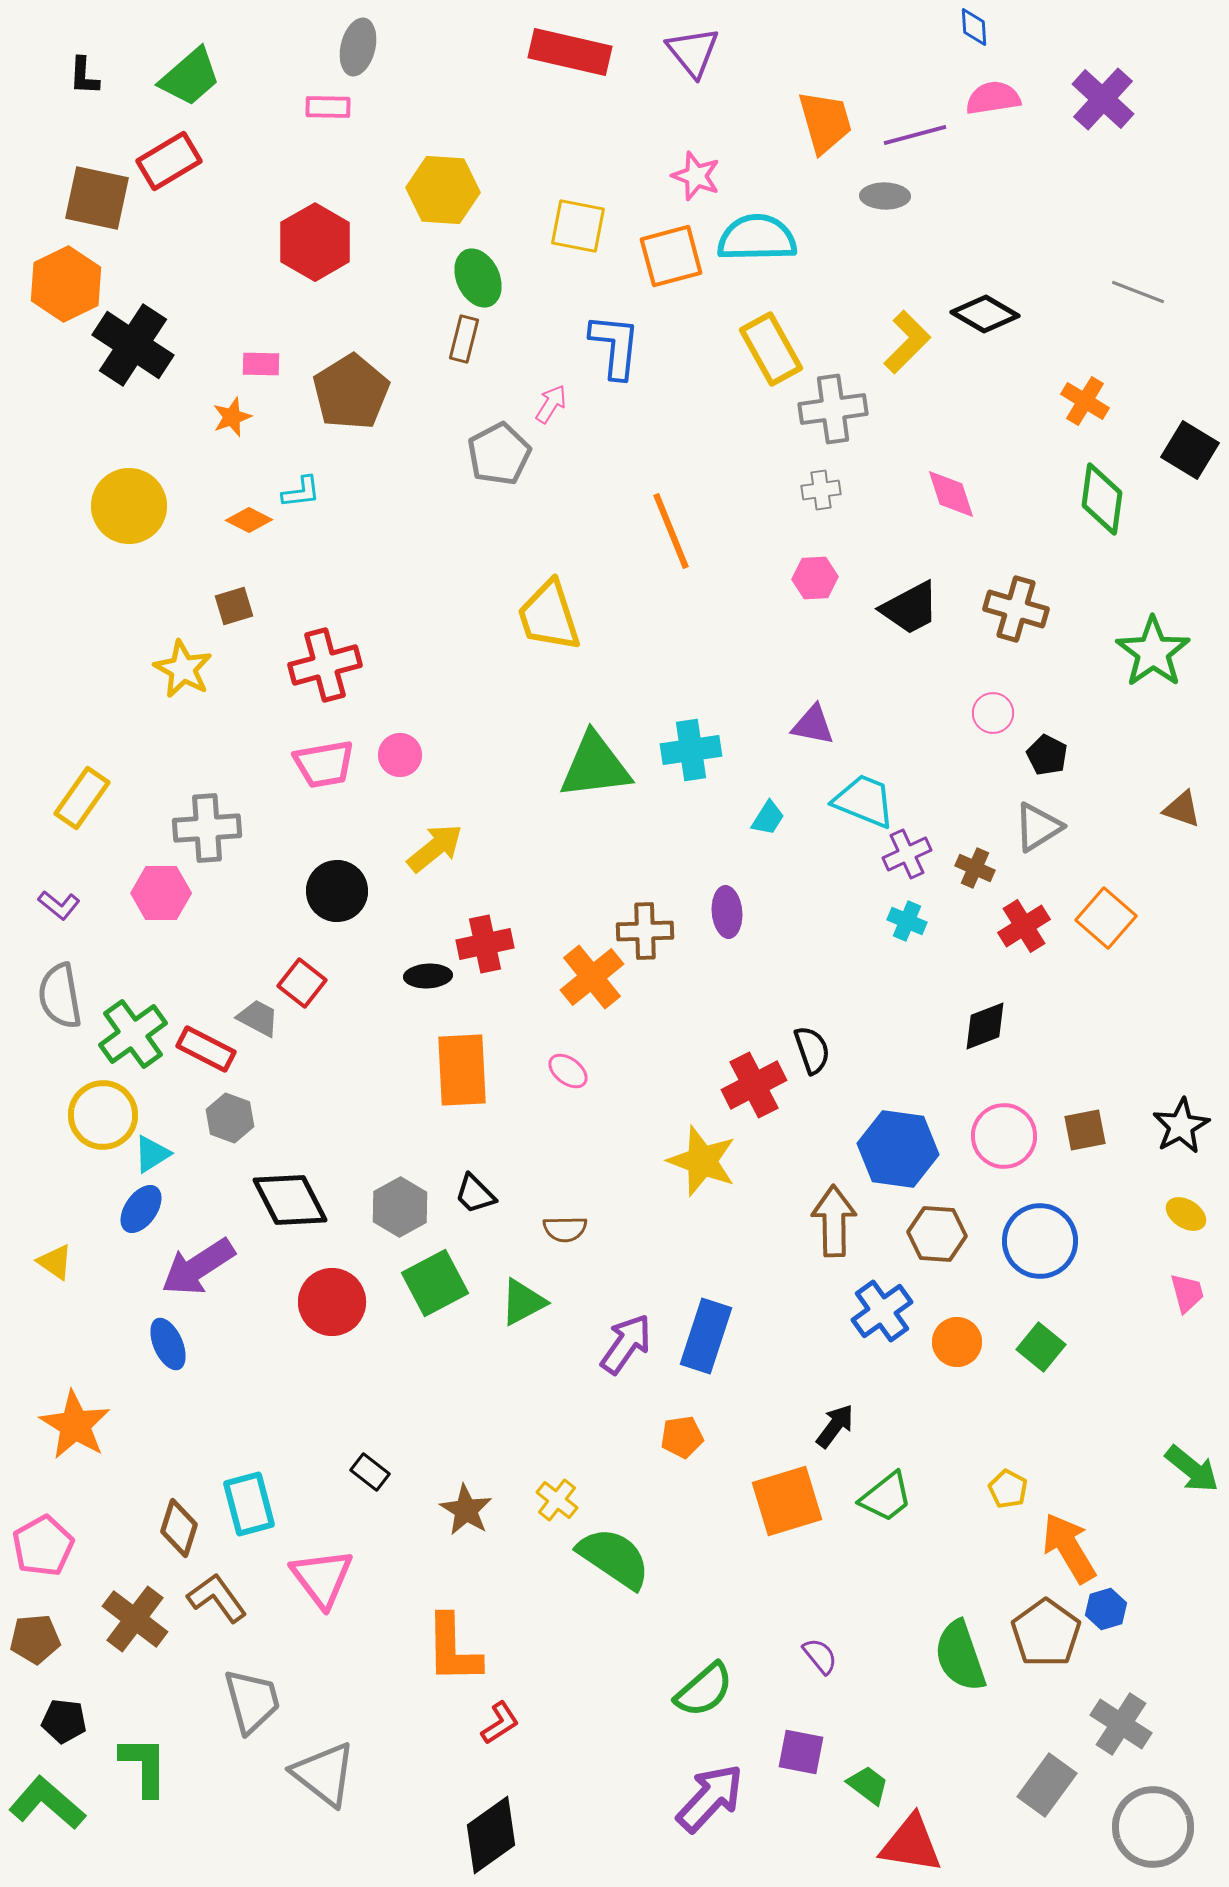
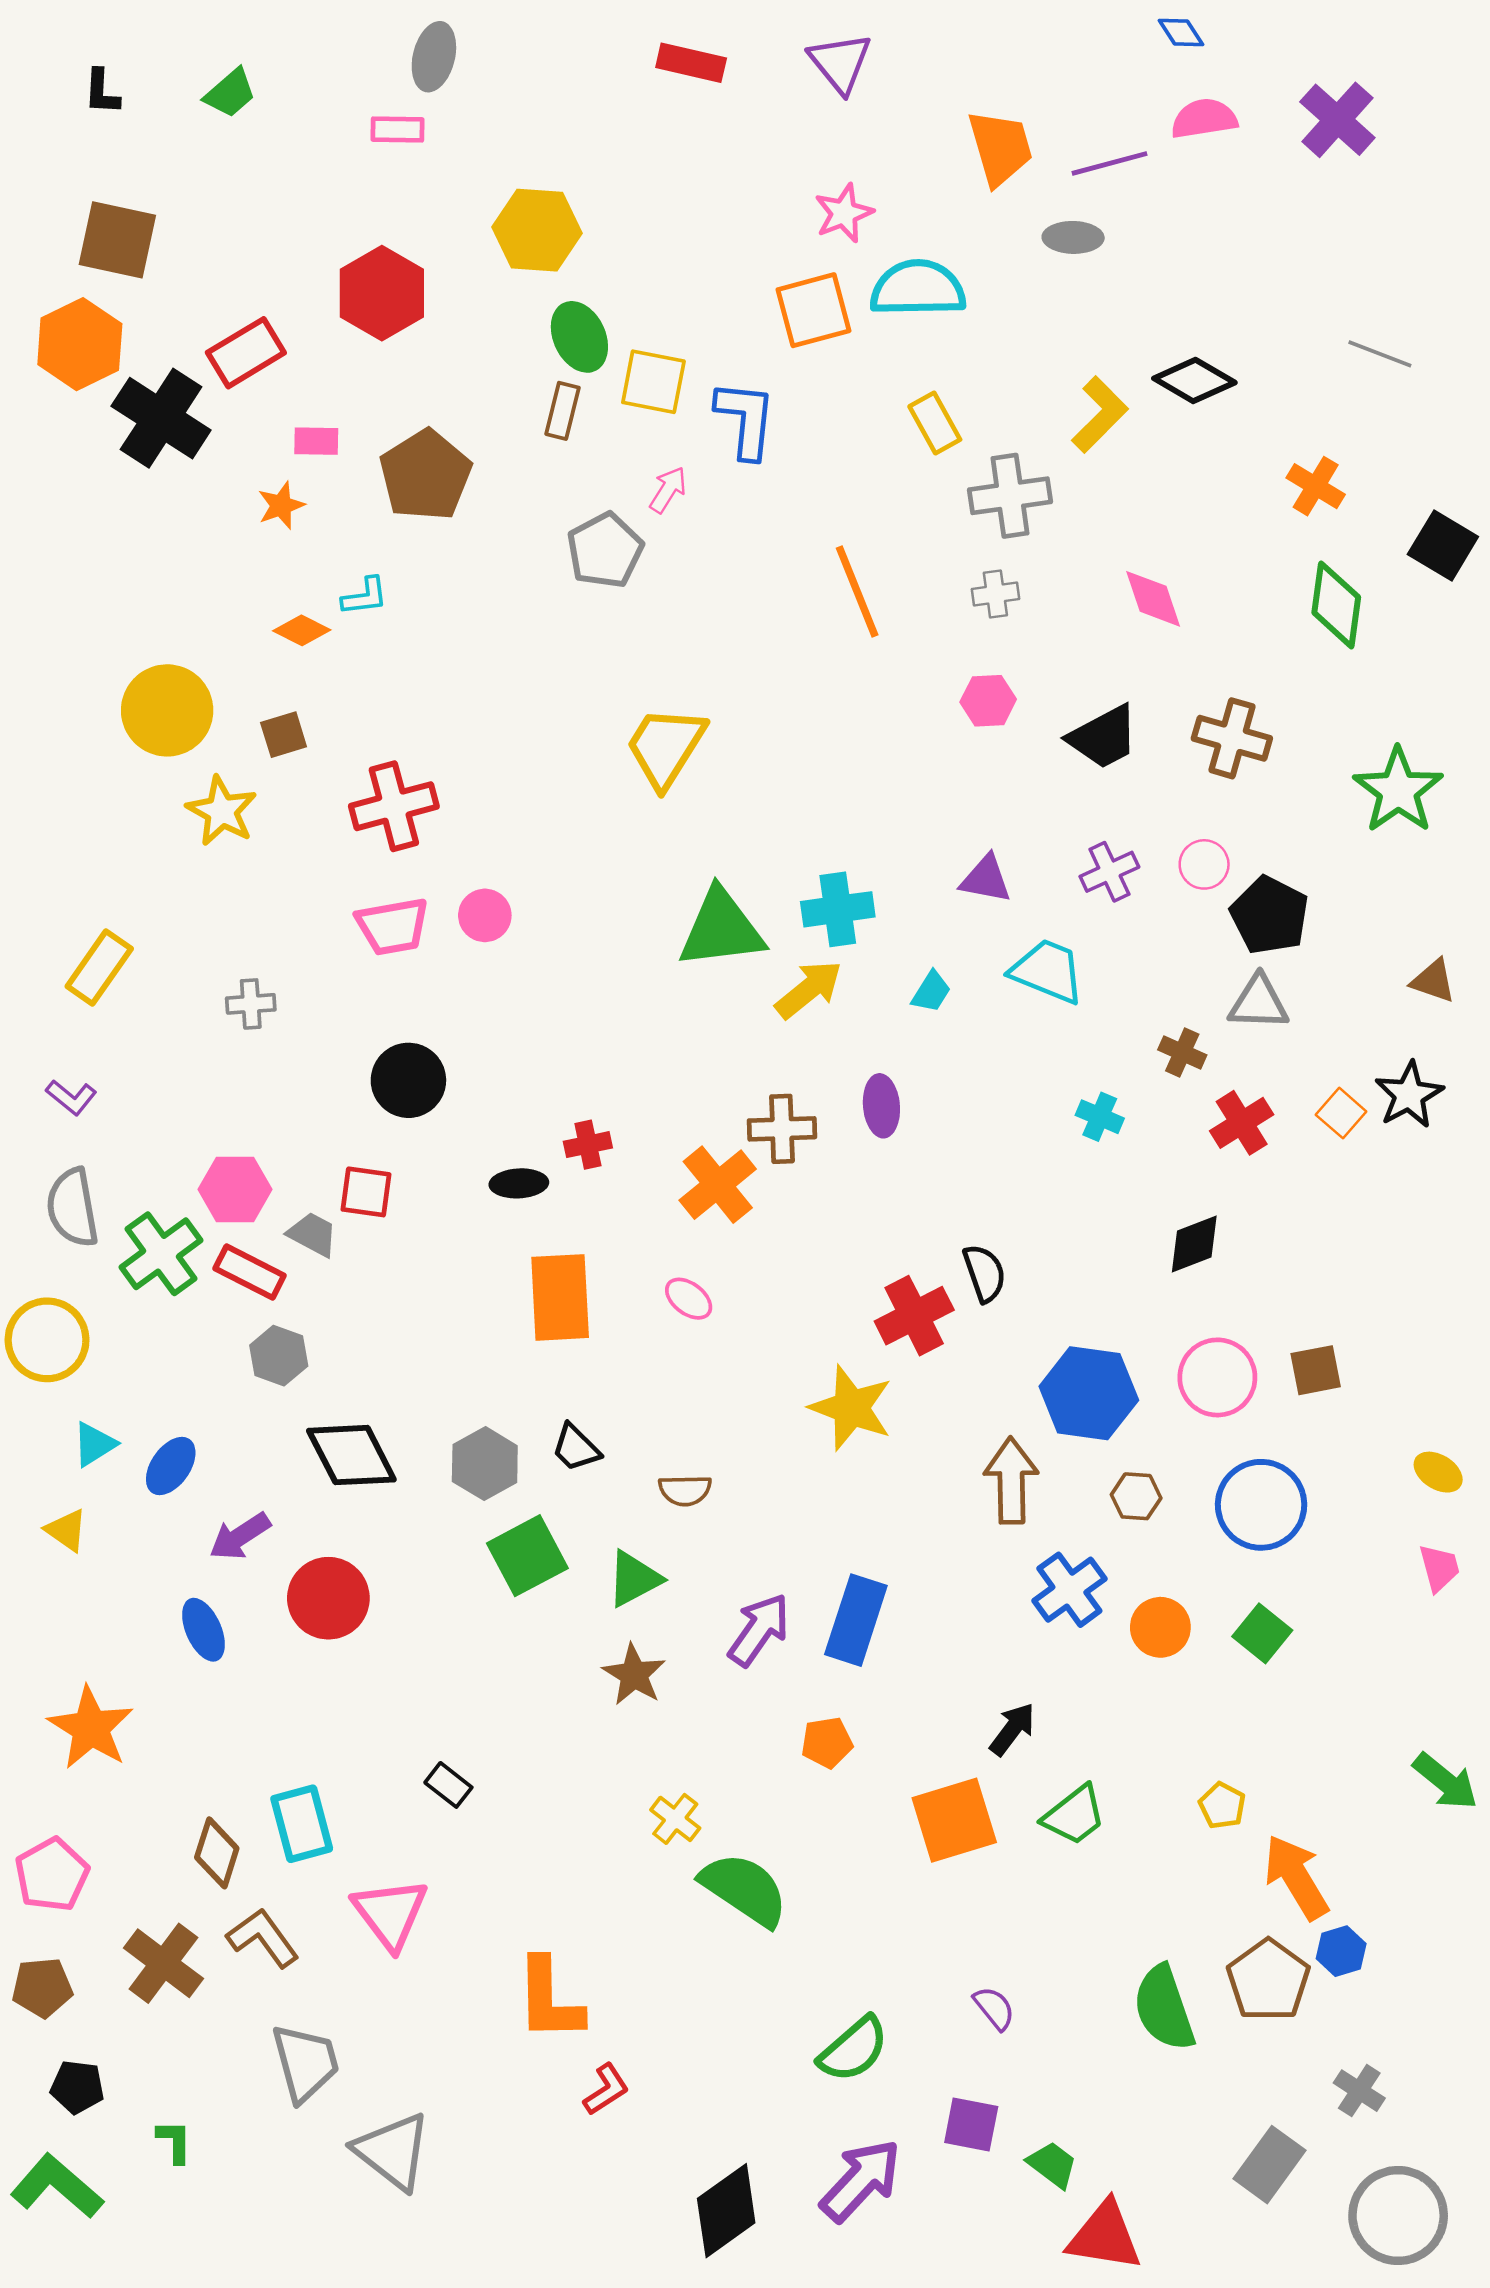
blue diamond: (974, 27) -> (1181, 32), turned -30
red rectangle: (570, 52) -> (691, 63), size x0.7
green trapezoid: (190, 77) -> (230, 93), size x0.7
red rectangle: (169, 161) -> (246, 353), moved
pink star: (696, 176) -> (844, 213), turned 30
yellow square: (578, 226) -> (653, 382), moved
yellow rectangle: (771, 349) -> (935, 423), size x0.7
yellow circle: (129, 506) -> (167, 710), moved
orange line: (671, 531) -> (857, 592), moved
yellow trapezoid: (549, 616) -> (666, 747), turned 50
black pentagon: (1047, 755) -> (1270, 915), size x1.6
gray triangle: (1038, 827) -> (1259, 1003), turned 34
gray cross: (207, 828) -> (251, 1004), size x0.6
yellow arrow: (435, 848) -> (809, 989), moved
purple cross: (907, 854) -> (1109, 872), moved
pink hexagon: (161, 893) -> (235, 1189), moved
orange square: (1106, 918) -> (1341, 1113), size x0.7
red cross: (485, 944) -> (588, 1145), size x0.7
red square: (302, 983) -> (366, 1192), turned -30
yellow circle: (103, 1115) -> (47, 1340), moved
black star: (1181, 1126) -> (1409, 1095), moved
cyan triangle: (152, 1154) -> (94, 1444), moved
brown hexagon: (937, 1234) -> (1136, 1496), size x0.7
purple arrow: (198, 1267) -> (240, 1536), size x0.7
red circle: (332, 1302) -> (328, 1598), moved
brown star: (466, 1510) -> (634, 1675), moved
gray cross: (1121, 1724) -> (1359, 2091), size x0.7
green L-shape: (144, 1766) -> (174, 2142), size x0.6
black diamond: (491, 1835) -> (726, 2211), moved

